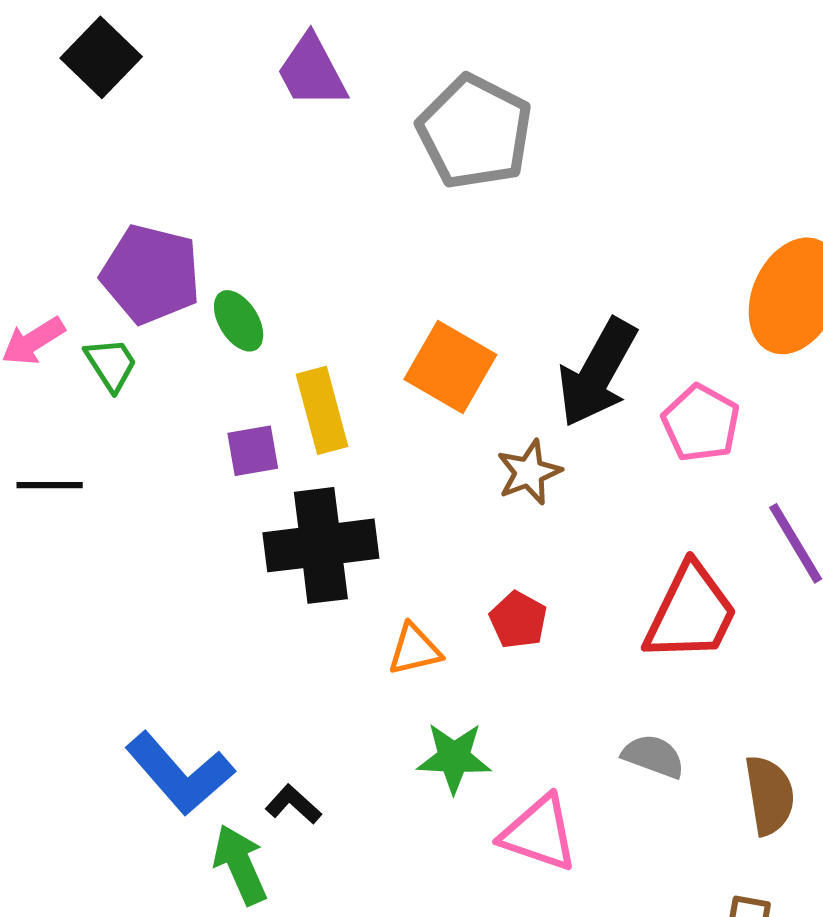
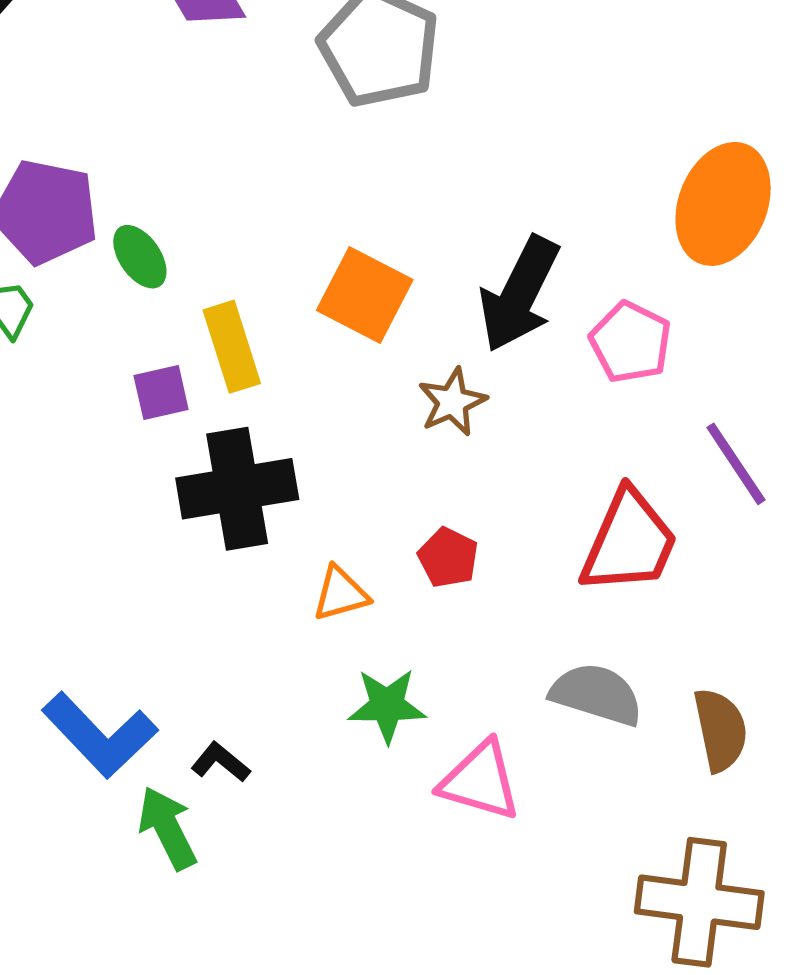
gray semicircle: (653, 756) -> (597, 694), size x1.4

